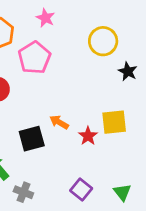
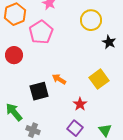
yellow square: (114, 122) -> (99, 79), turned -30
red star: (88, 136) -> (80, 104), moved

